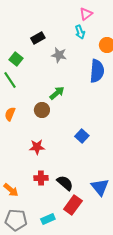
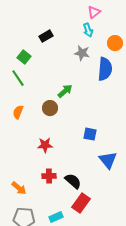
gray star: (59, 55) -> (82, 53), moved
blue square: (82, 136) -> (90, 134), turned -32
blue triangle: (100, 187) -> (108, 160), moved

